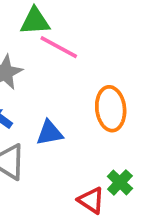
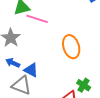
blue triangle: (50, 133) -> (31, 70), moved, turned 49

